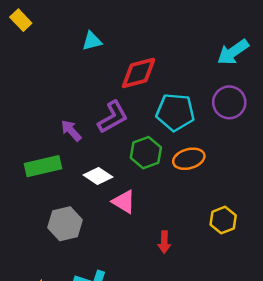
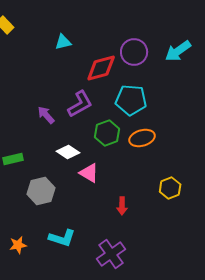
purple circle: (229, 102) -> (134, 52), moved
green rectangle: (43, 166) -> (13, 159), moved, size x0.7

